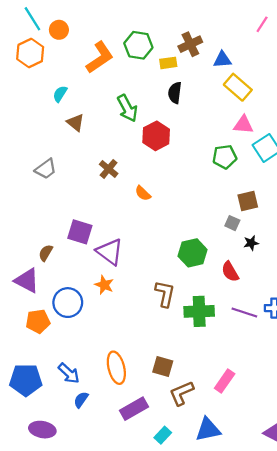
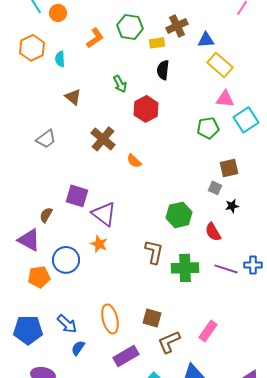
orange hexagon: (30, 53) -> (32, 48), moved
orange L-shape: (100, 57) -> (95, 38), size x0.7
cyan semicircle: (60, 94) -> (60, 59), moved, turned -35
green arrow: (127, 108) -> (120, 84), size x0.7
brown cross: (109, 169) -> (103, 139), size x1.4

